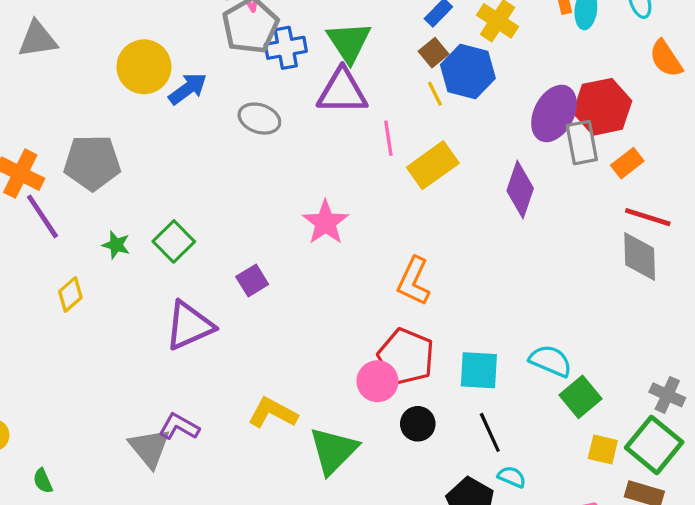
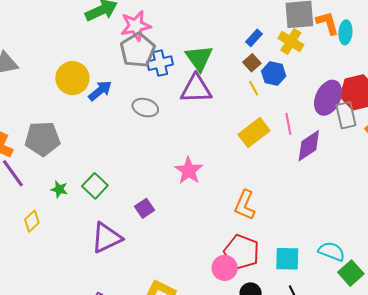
blue hexagon: (468, 71) -> (274, 74), size x0.7
pink line: (388, 138) -> (288, 124), moved
purple diamond: (520, 189) -> (309, 146), turned 40

